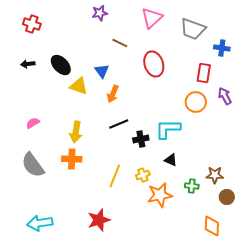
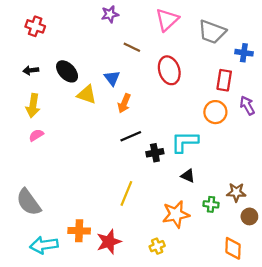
yellow arrow: (76, 132) -> (33, 105), moved
orange cross: (72, 159) -> (79, 231), moved
gray semicircle: (33, 165) -> (29, 202), moved
yellow cross: (143, 175) -> (157, 246), moved

